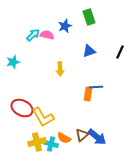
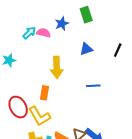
yellow arrow: (60, 69) -> (57, 67), size x1.5
orange rectangle: (88, 94) -> (45, 93), moved
red ellipse: (22, 108) -> (18, 107), turned 35

